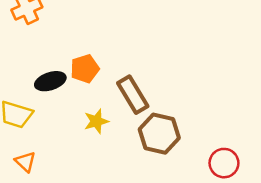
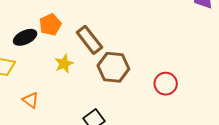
orange triangle: (25, 162) -> (30, 100), moved

